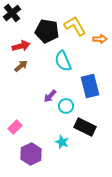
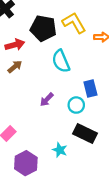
blue rectangle: (90, 86) -> (90, 89), size x0.7
cyan circle: (66, 106) -> (76, 105), moved

